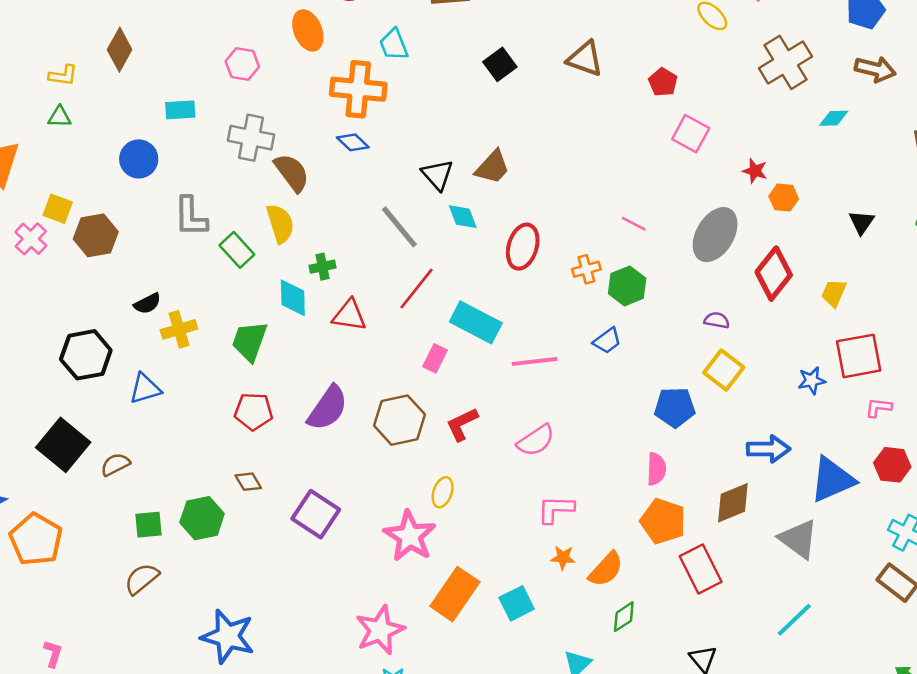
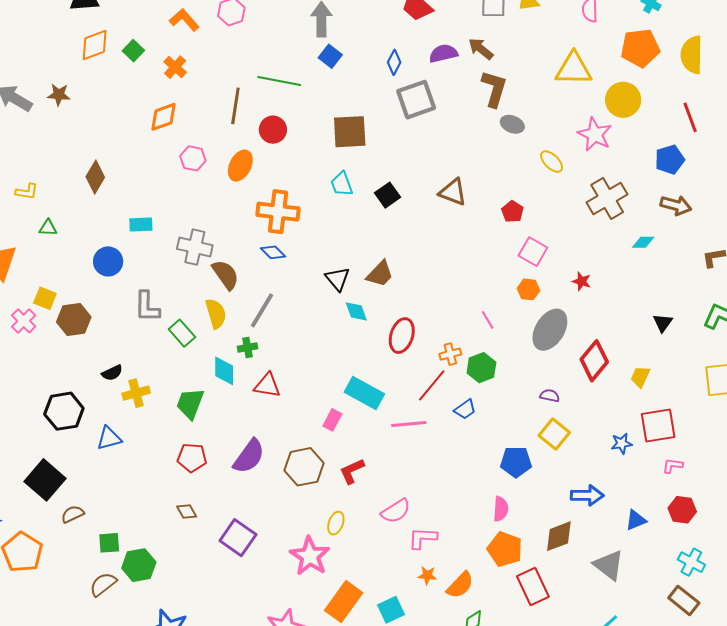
orange ellipse: (308, 30) -> (240, 166), turned 48
cyan trapezoid: (394, 45) -> (342, 184), moved
pink hexagon: (242, 64) -> (193, 158), moved
yellow L-shape: (63, 75) -> (27, 192), moved
orange hexagon: (784, 198) -> (528, 289), moved
pink line: (634, 224) -> (488, 320), turned 30
gray line: (399, 227) -> (262, 310), moved, turned 69
red line: (416, 289) -> (432, 385), moved
pink semicircle: (536, 440) -> (396, 511), moved
brown semicircle: (115, 464) -> (73, 514), moved
blue triangle: (832, 480) -> (636, 520), size x0.6
green hexagon: (202, 518) -> (139, 565), moved

